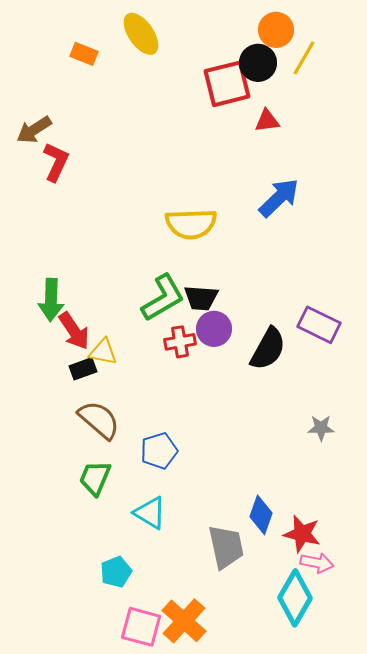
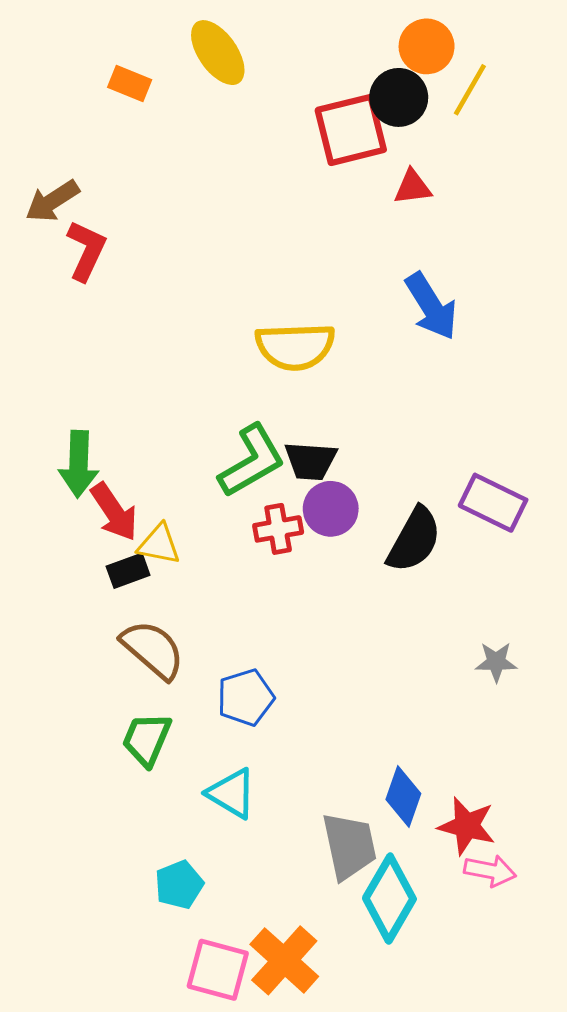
blue arrow: (279, 198) -> (431, 306), turned 102
cyan diamond: (295, 598) -> (389, 899), moved

